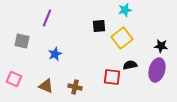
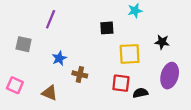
yellow square: (122, 38) -> (130, 54), moved, turned 35
black star: (161, 46) -> (162, 42), moved
black semicircle: (130, 65) -> (140, 93), moved
brown cross: (75, 87) -> (80, 74), moved

